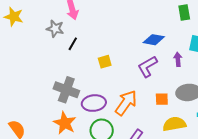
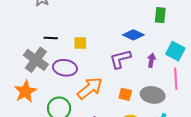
green rectangle: (184, 12) -> (160, 15), moved
black line: (73, 44) -> (51, 38), moved, turned 48
purple ellipse: (94, 103) -> (65, 68), moved

